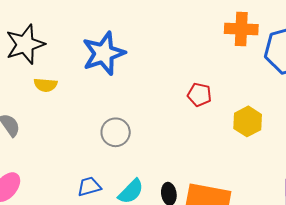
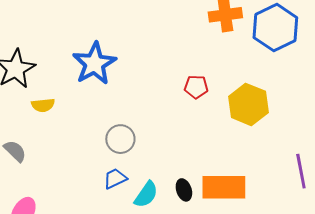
yellow hexagon: (248, 121) -> (248, 104), size x1.4
blue trapezoid: (89, 187) -> (115, 178), moved

